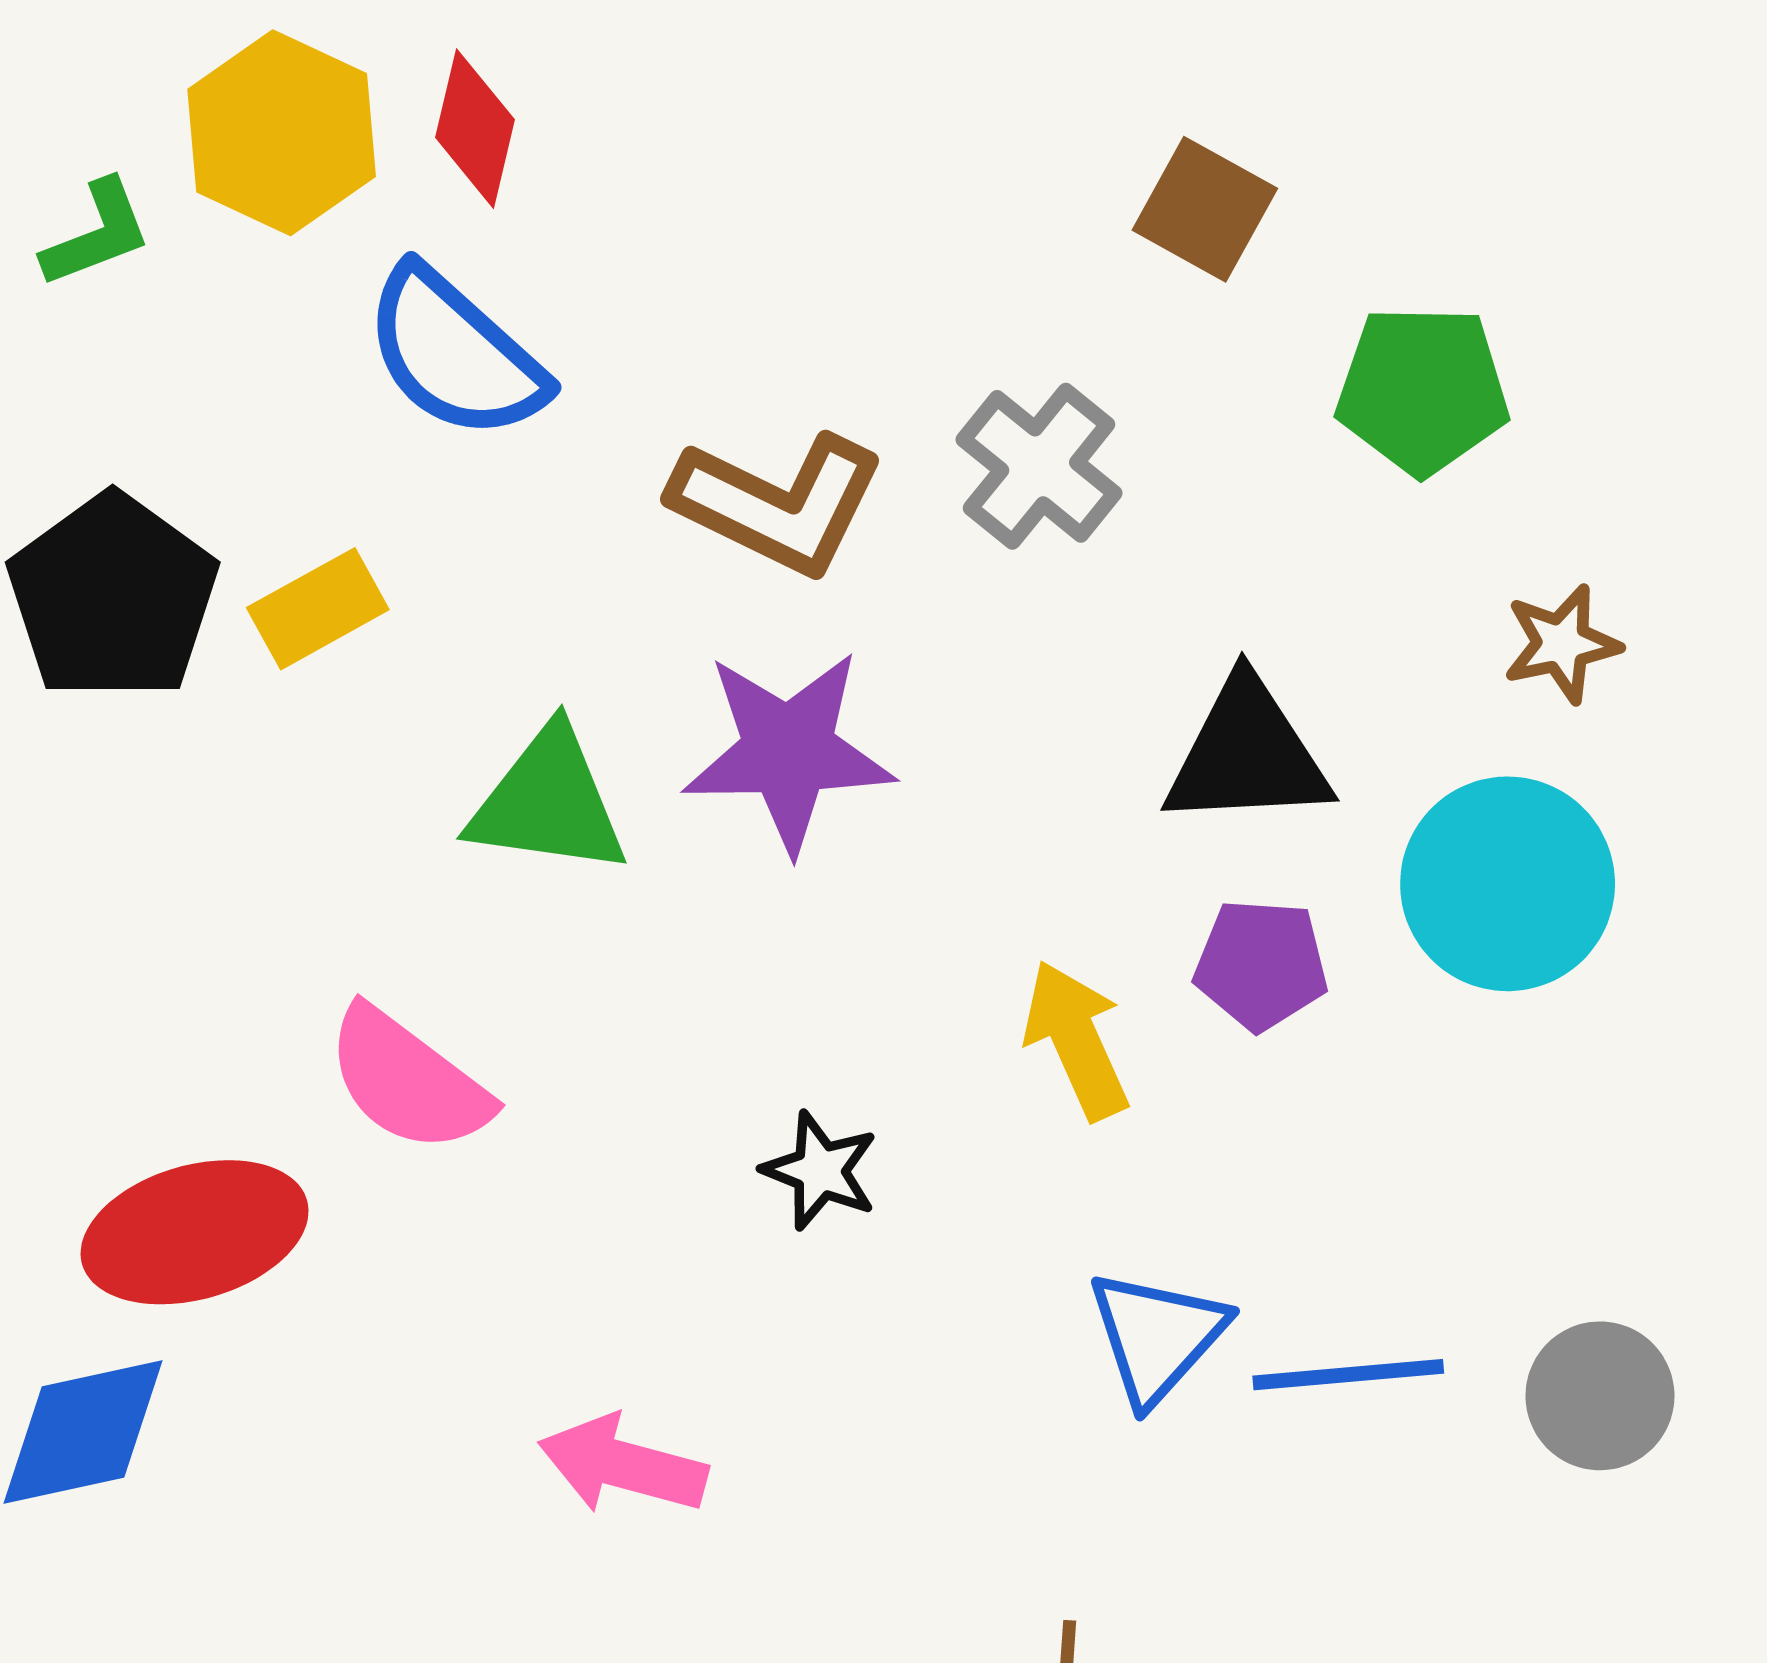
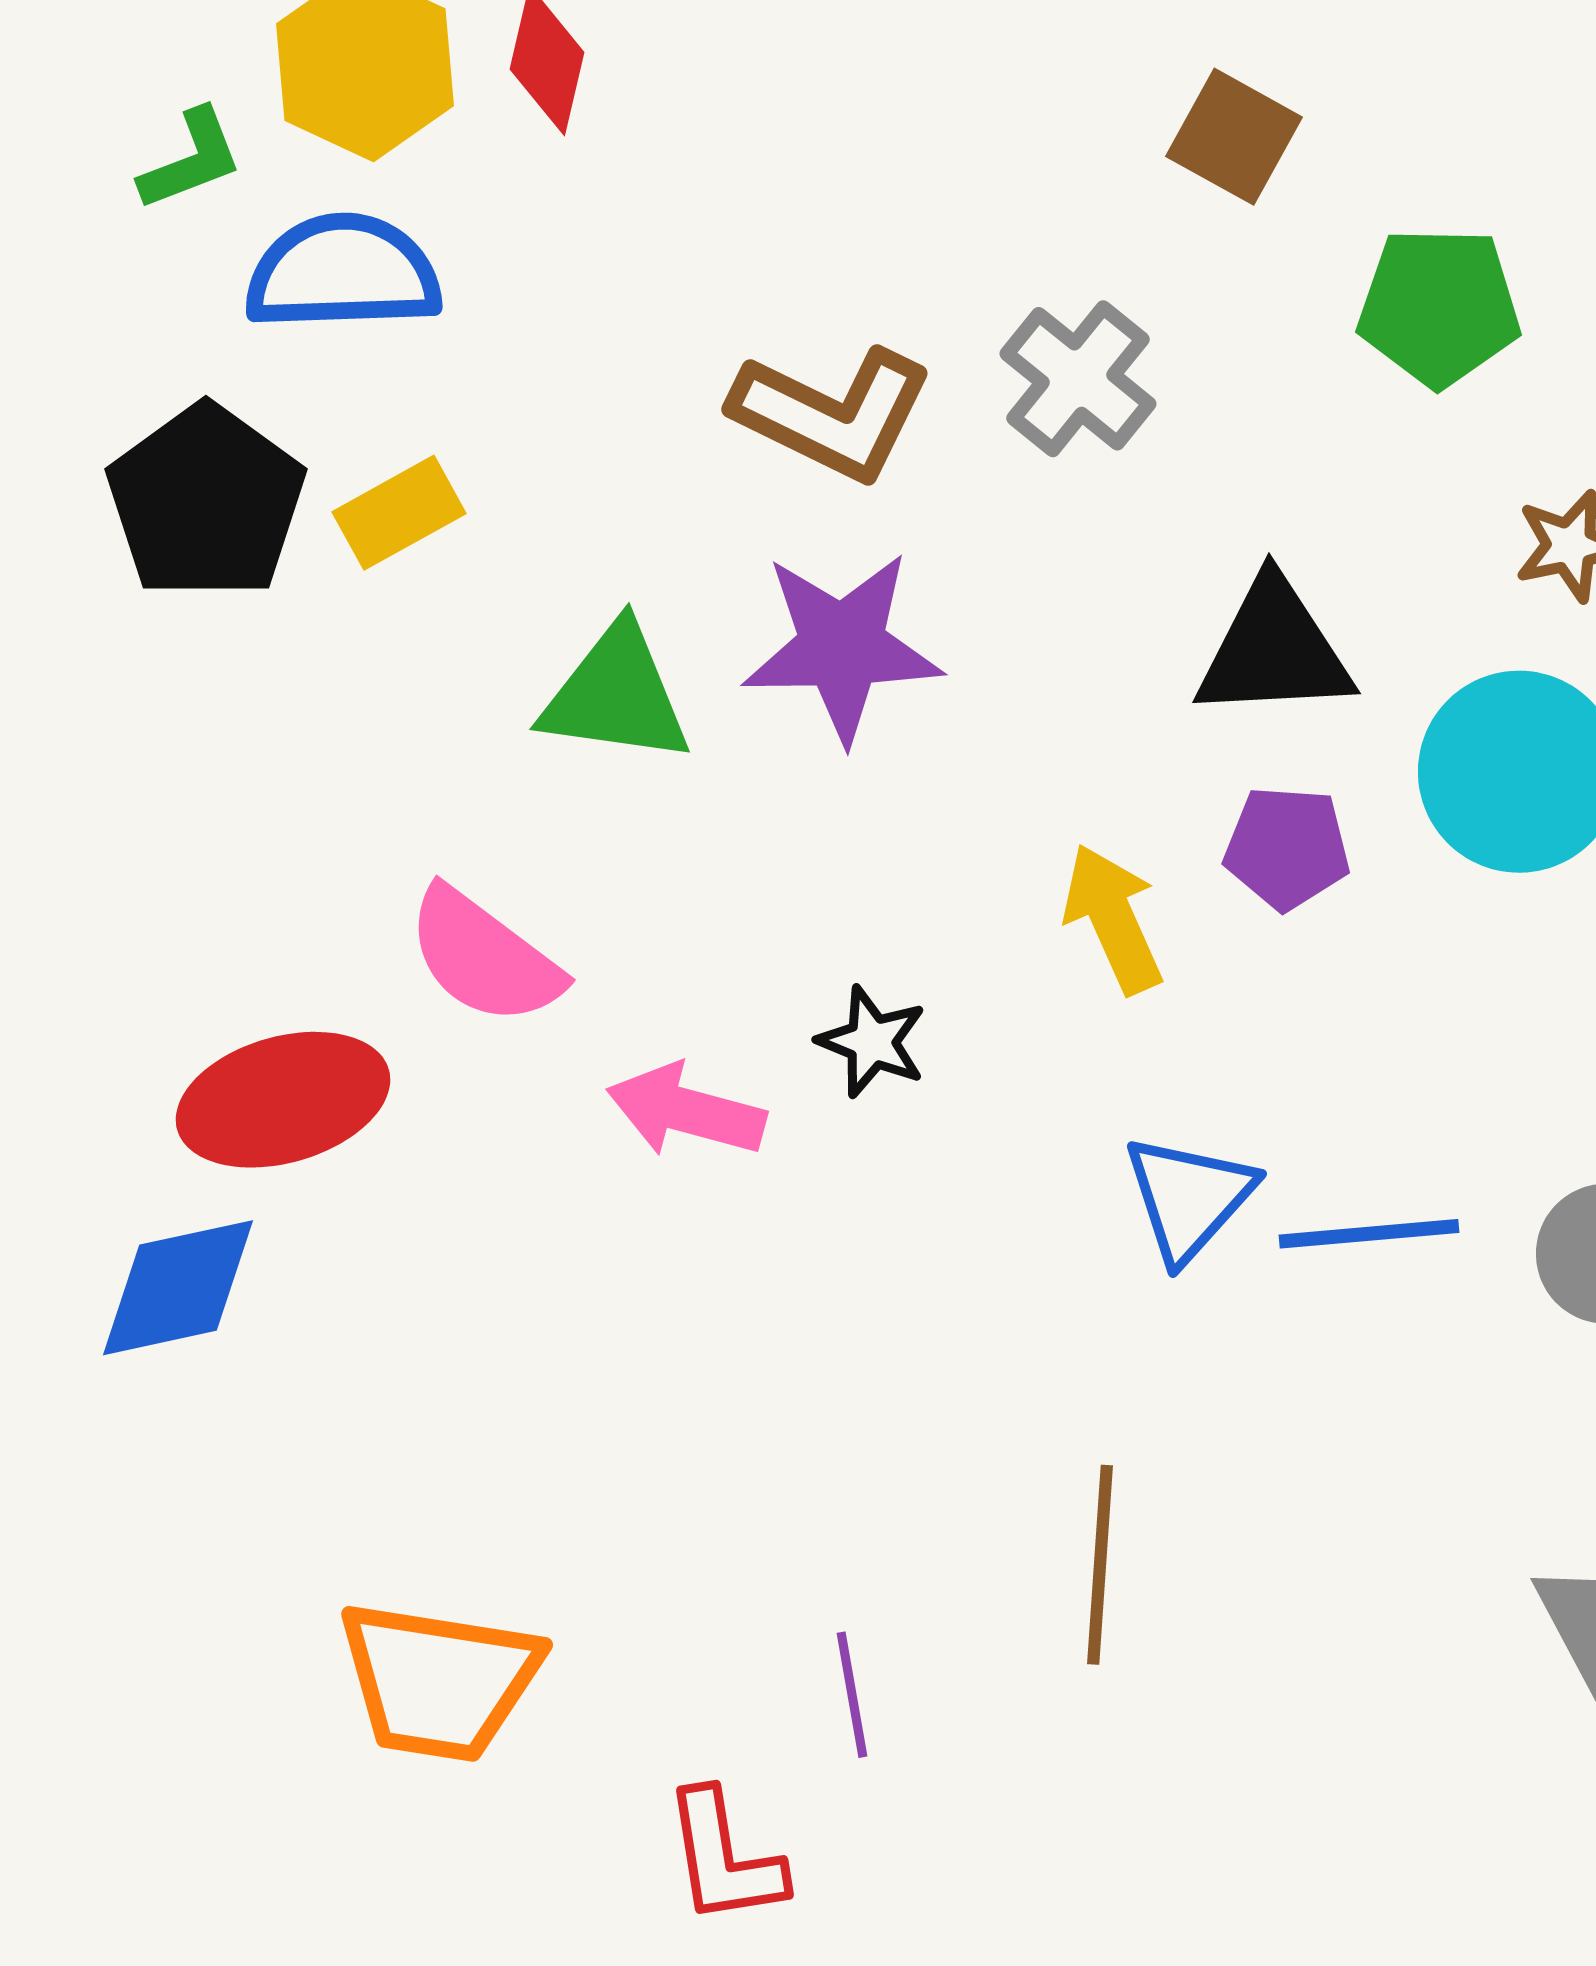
blue semicircle: (455, 354) -> (343, 273), moved, turned 136
pink arrow: (623, 1465) -> (686, 1111), moved

